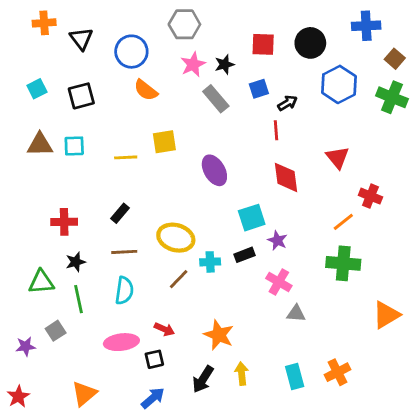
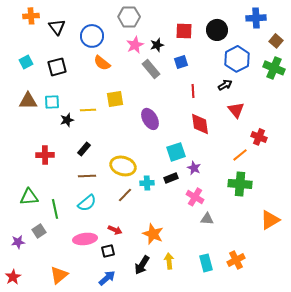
black arrow: (287, 103) -> (225, 85), moved
black star: (76, 262) -> (67, 120), moved
cyan semicircle: (124, 291) -> (87, 203), turned 42

